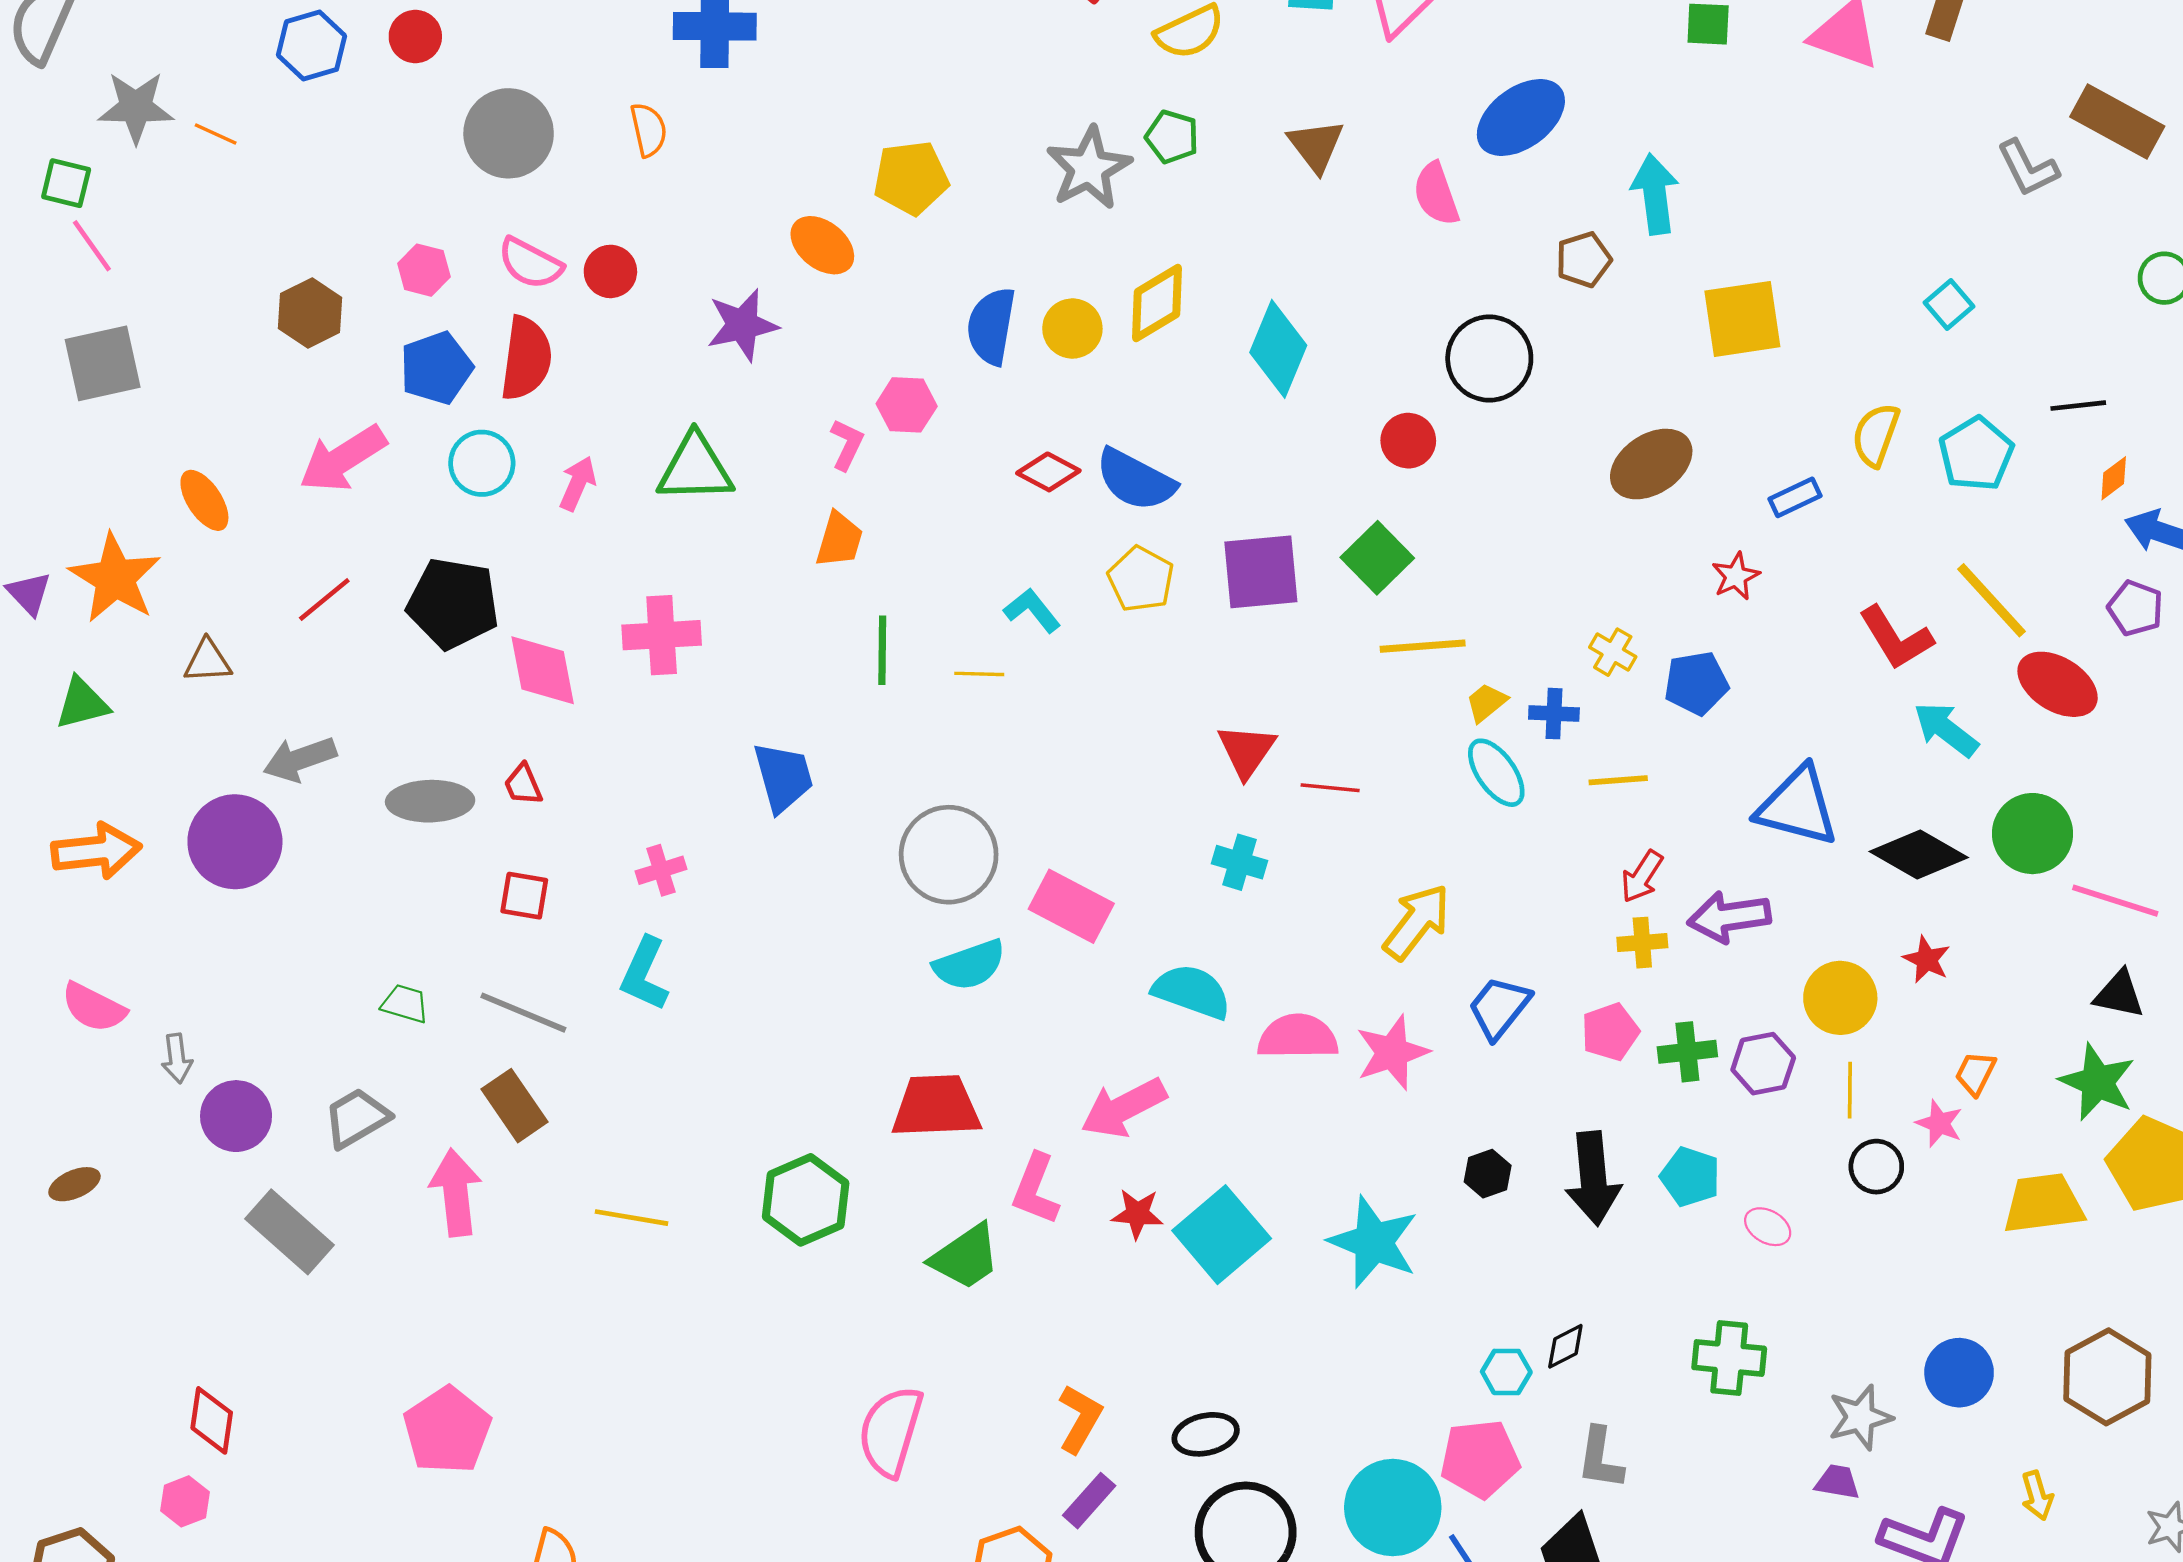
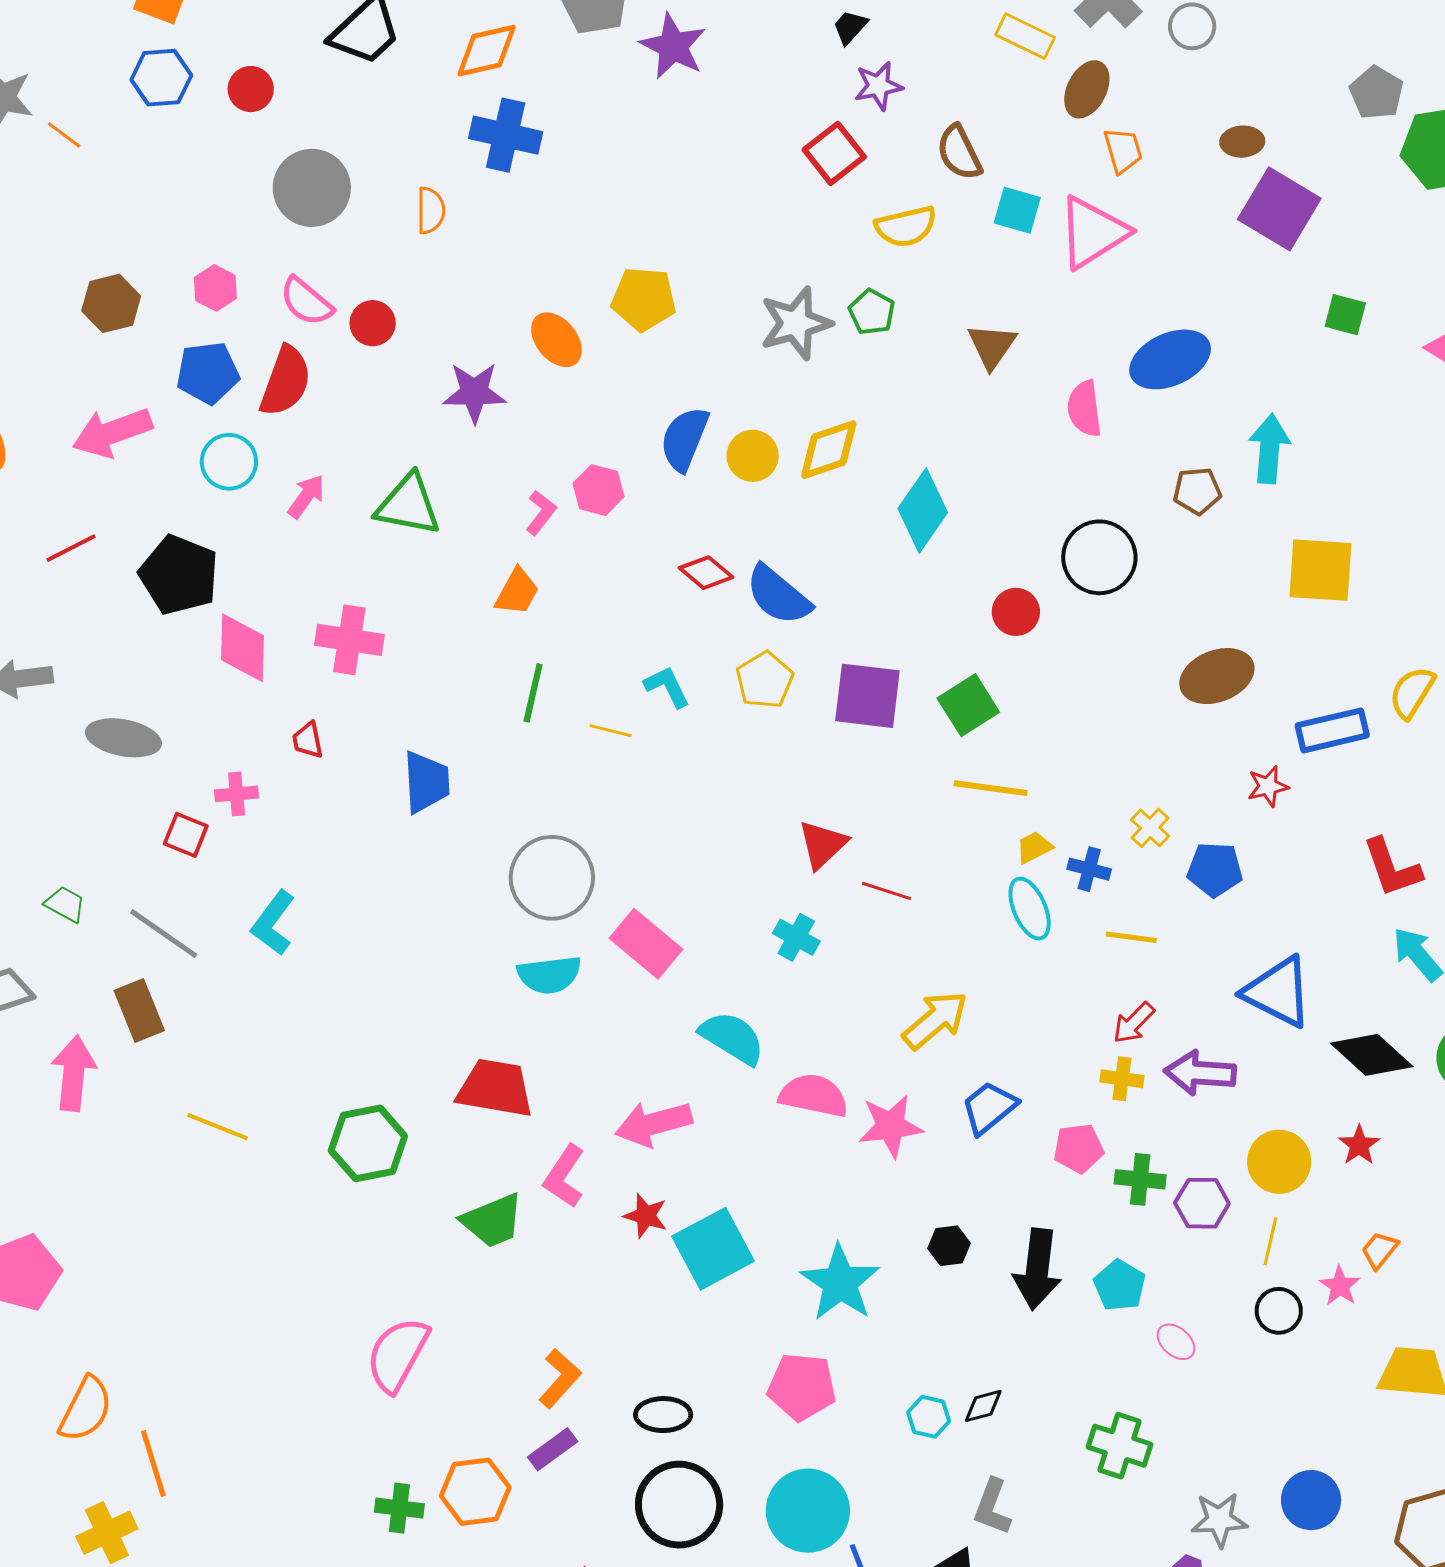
blue rectangle: (1795, 497) -> (1332, 730), size x1.6
red trapezoid: (523, 785) -> (308, 740), moved
pink cross: (661, 870) -> (237, 794), moved
pink pentagon: (1480, 1459) -> (802, 1387), moved

